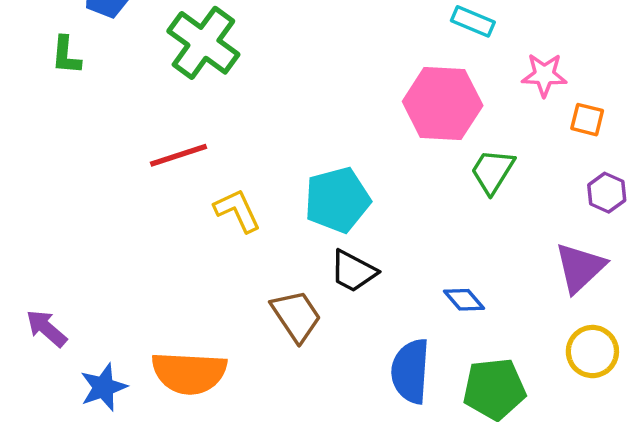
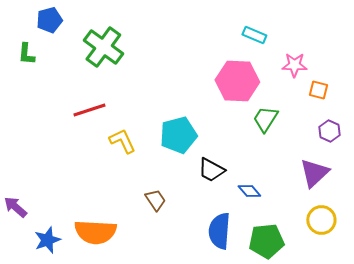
black trapezoid: (353, 271) -> (211, 170), moved
brown trapezoid: (296, 316) -> (155, 200), size x0.7

